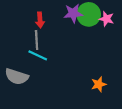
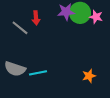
gray line: (37, 40) -> (20, 28), moved, turned -48
cyan line: (38, 55) -> (38, 73), moved, turned -36

